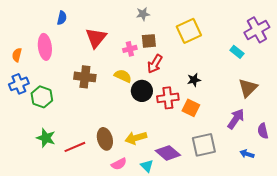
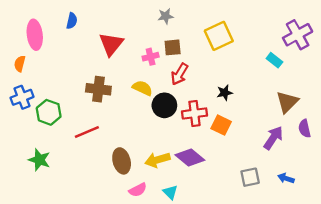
pink ellipse: (45, 47) -> (35, 35), moved
purple semicircle: (263, 131) -> (305, 129), moved
green star: (46, 138) -> (39, 160), moved
gray square: (204, 145) -> (250, 177), moved, size x0.7
red line: (75, 147) -> (87, 132), moved
purple diamond: (168, 153) -> (190, 157), moved

